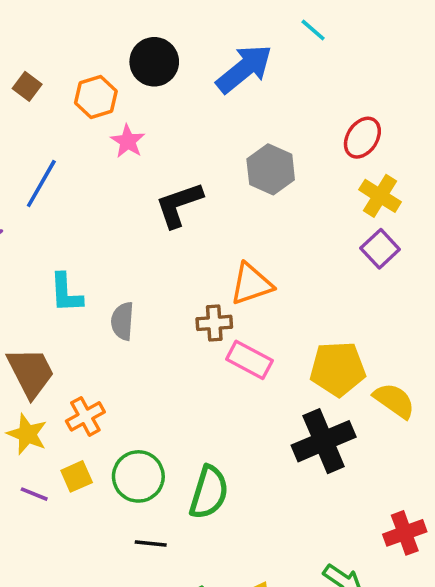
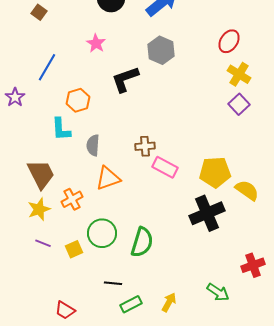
orange hexagon: (96, 97) -> (78, 100), moved
gray hexagon: (271, 169) -> (161, 50), moved
orange triangle: (251, 284) -> (108, 178), moved
yellow star: (27, 434) -> (39, 209), turned 30
yellow square: (77, 476) -> (74, 249), moved
black line: (151, 543) -> (113, 283), moved

